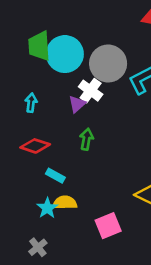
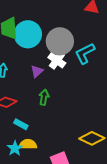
white cross: (91, 91) -> (57, 60), moved

